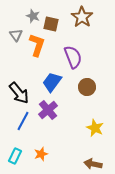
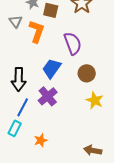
black arrow: (19, 93) -> (19, 79), turned 40
yellow star: (95, 128) -> (95, 100), moved
cyan rectangle: (15, 156) -> (15, 128), moved

